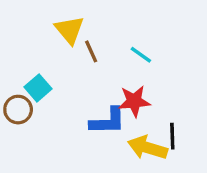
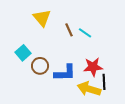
brown line: (91, 51) -> (69, 30), moved
red star: (134, 101) -> (93, 67), moved
brown circle: (18, 110) -> (40, 66), moved

